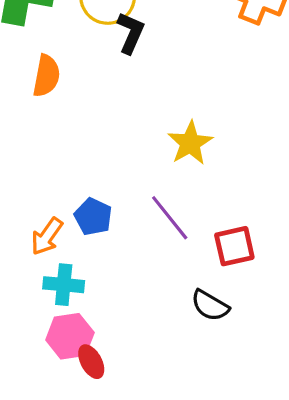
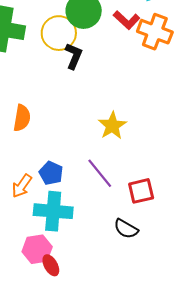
orange semicircle: (46, 76) -> (22, 118), moved
cyan cross: (64, 285) -> (53, 211), moved, size x1.5

